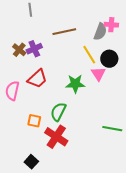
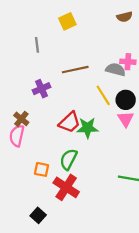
gray semicircle: (100, 32) -> (116, 70), turned -96
brown cross: (19, 50) -> (21, 119), moved
pink triangle: (98, 74) -> (126, 119), moved
red trapezoid: (37, 79) -> (70, 122), moved

